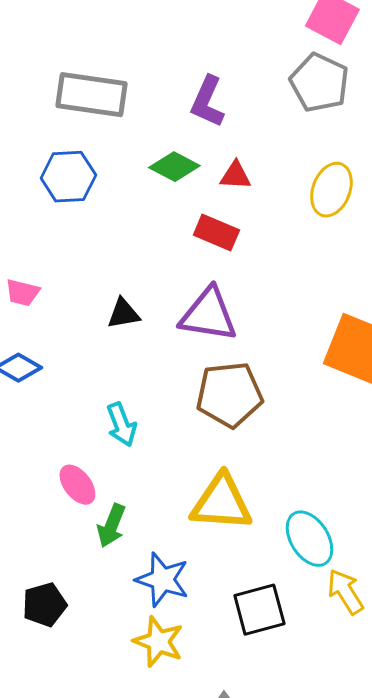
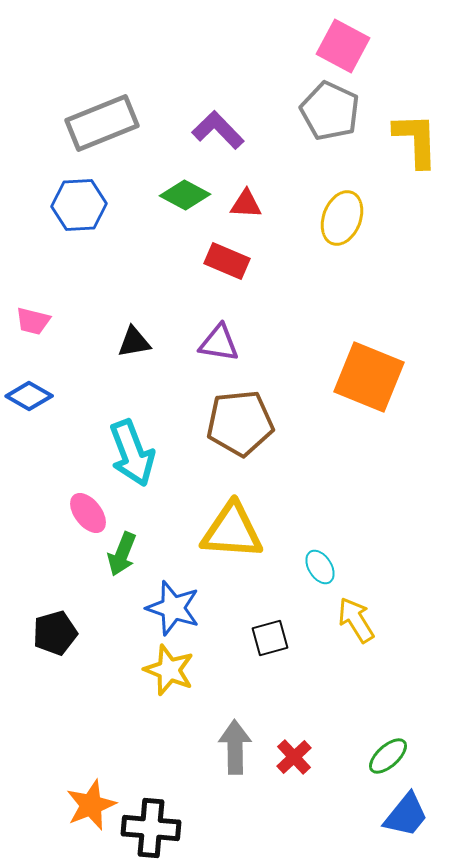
gray rectangle: (91, 95) -> (102, 123), turned -30
purple L-shape: (207, 102) -> (218, 130), turned 112
purple triangle: (208, 315) -> (219, 343), size x0.7
cyan arrow: (121, 425) -> (132, 453), size x1.5
cyan ellipse: (309, 539) -> (320, 567), size x0.6
black square: (259, 610) -> (270, 638), size x0.7

